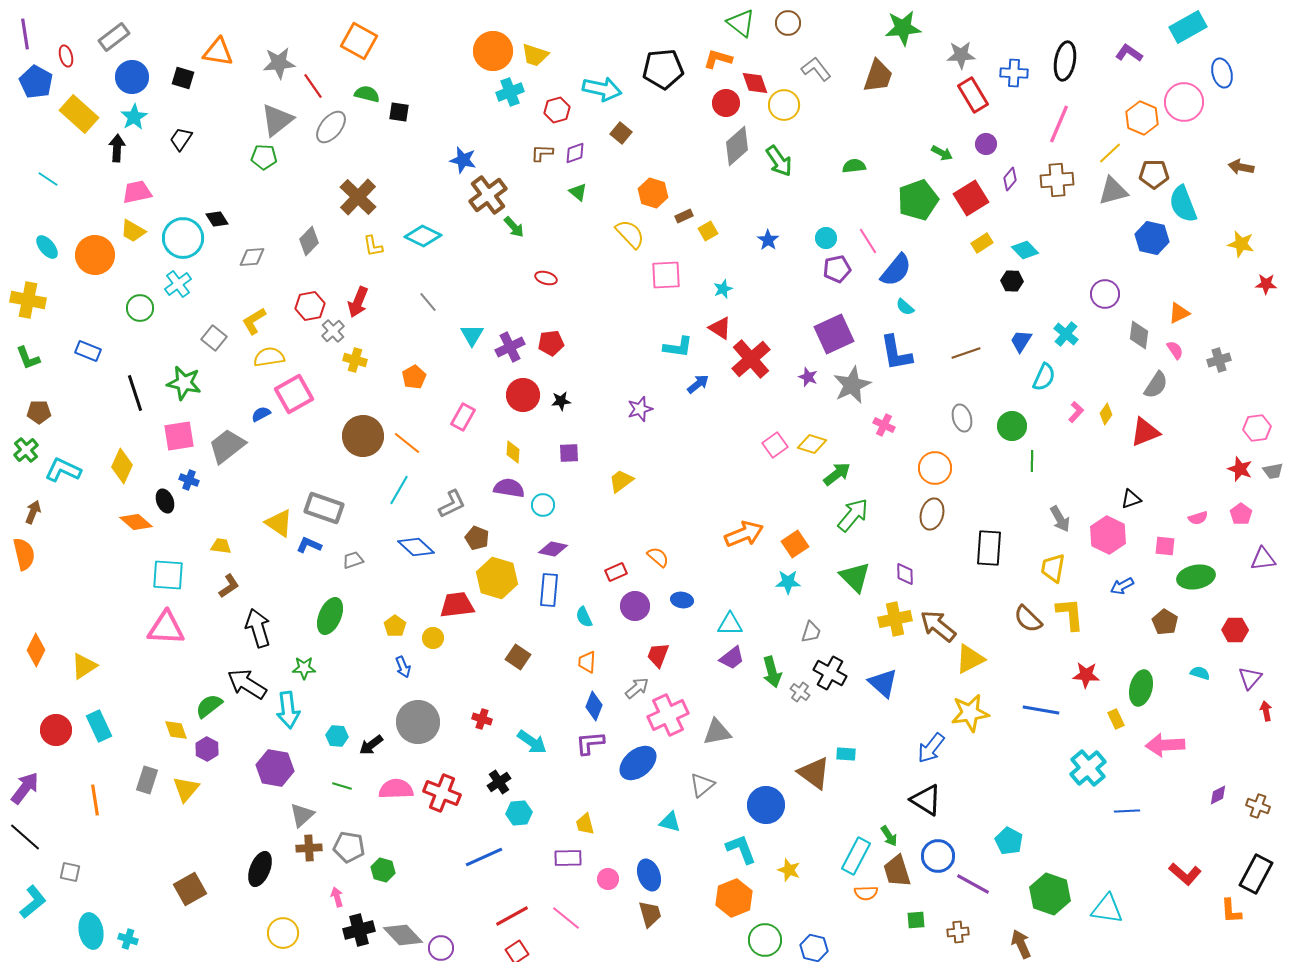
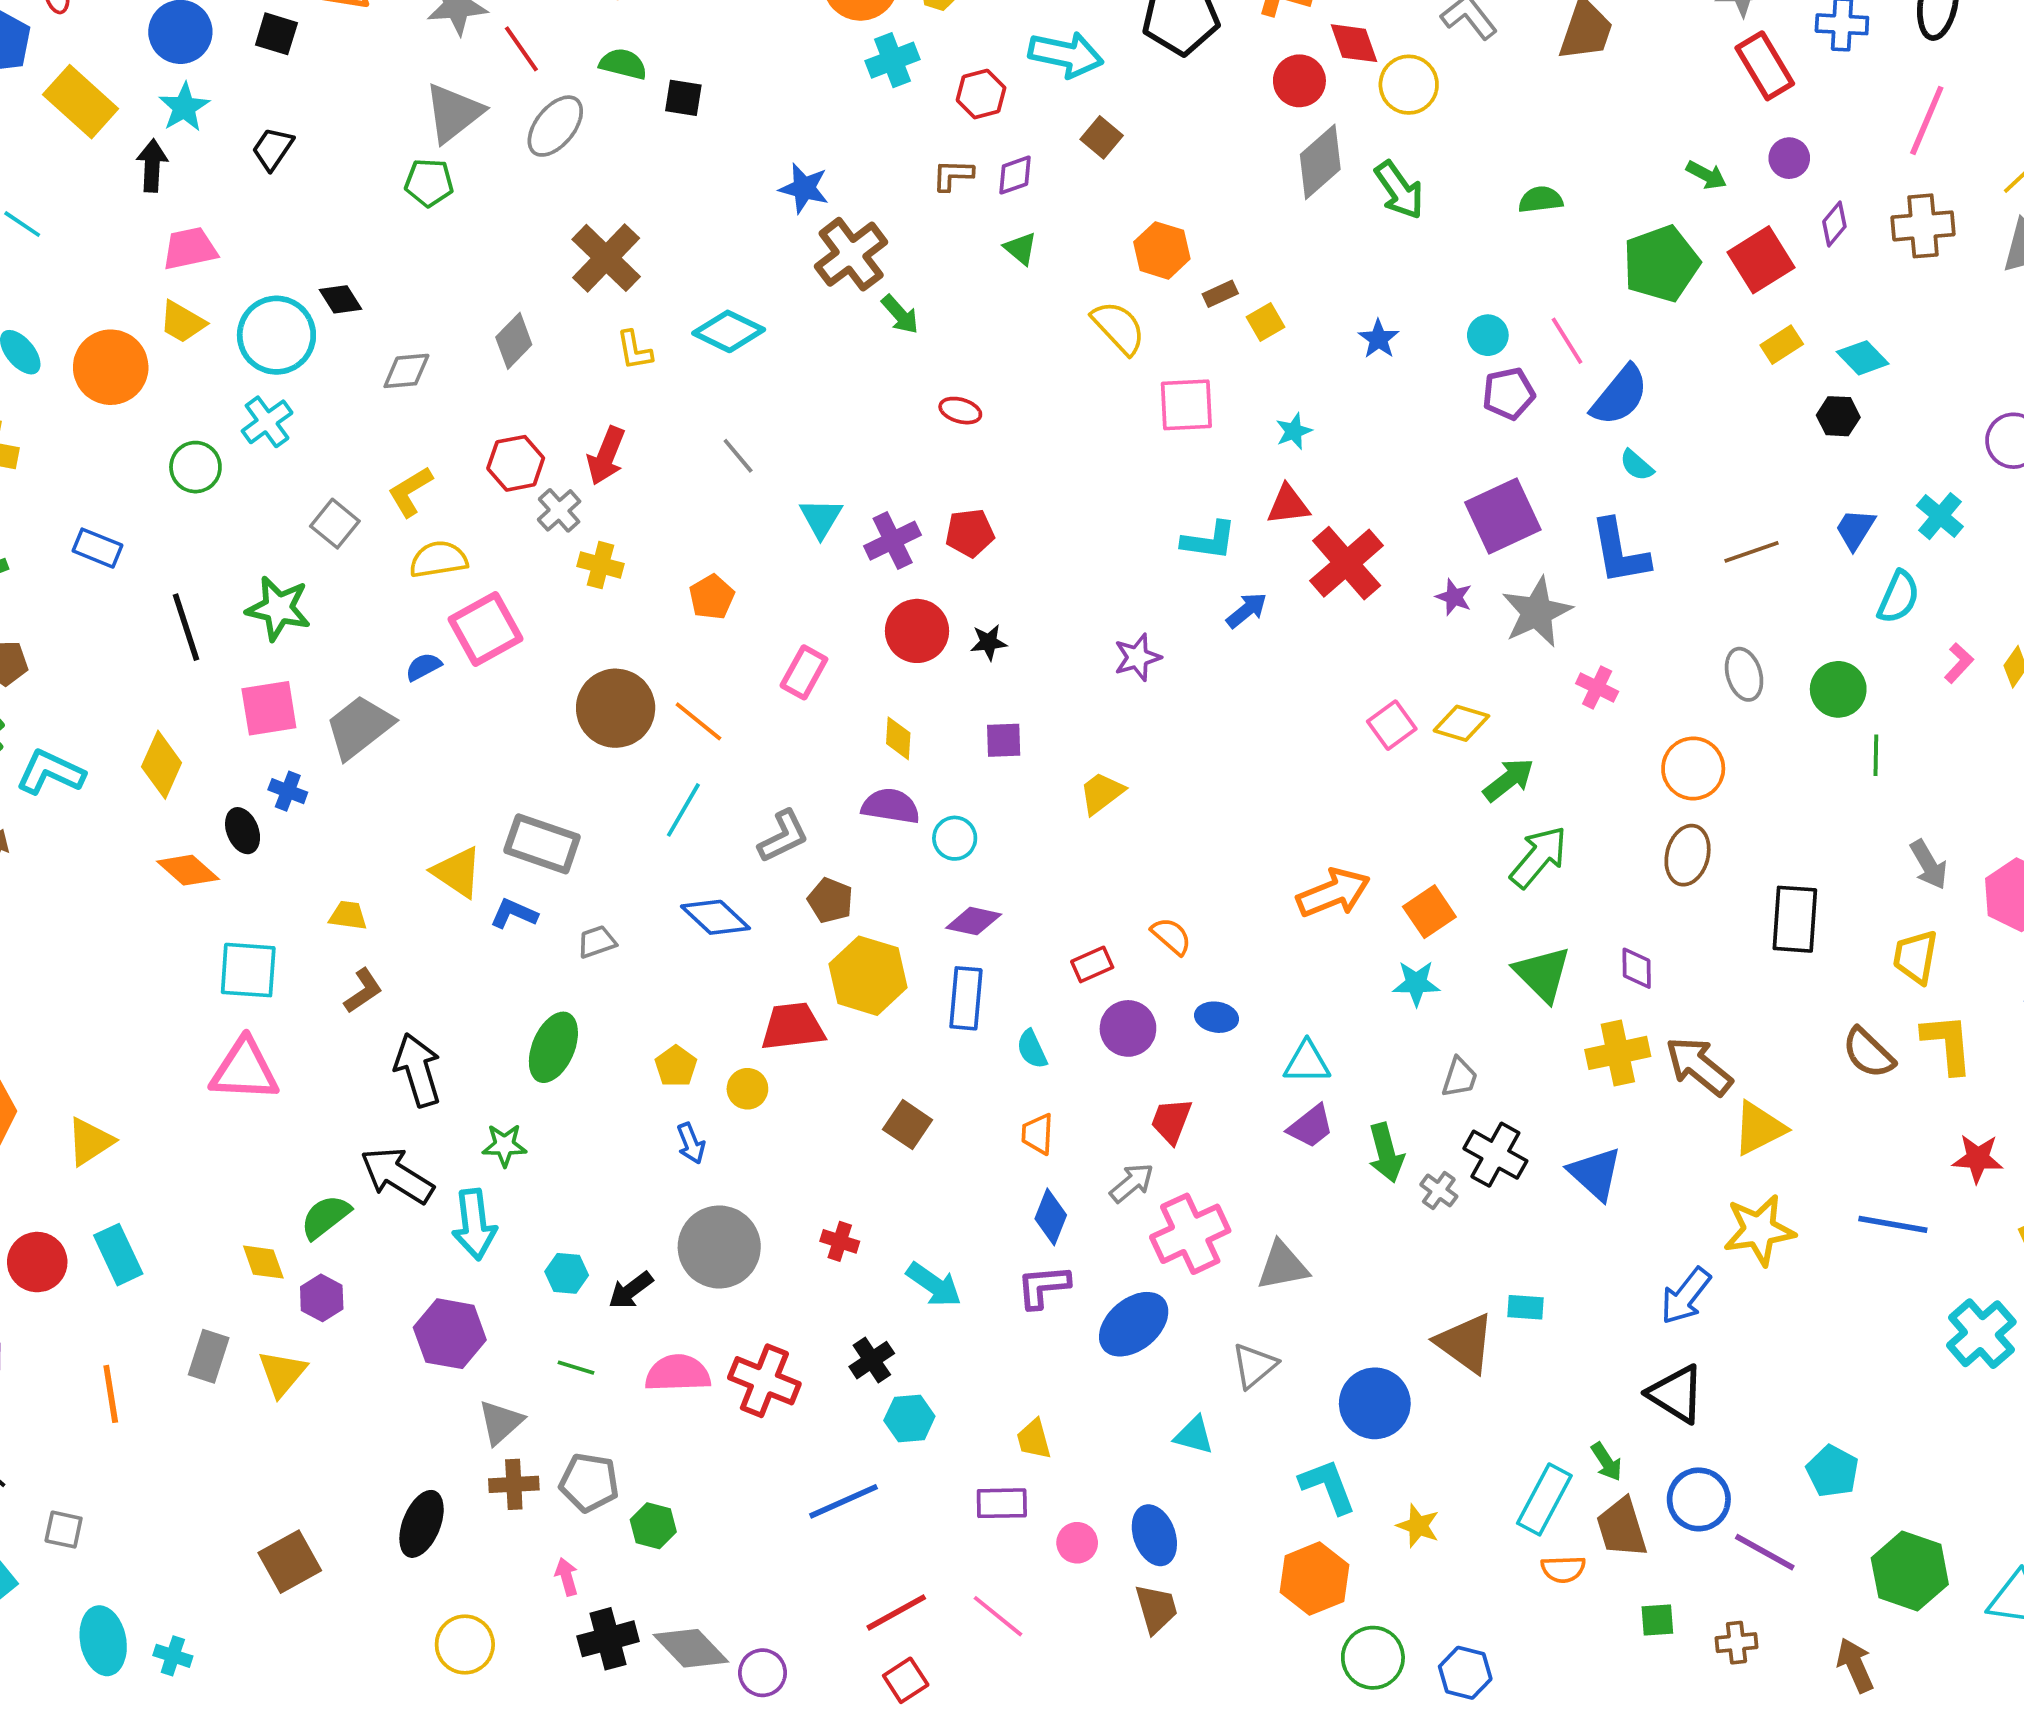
red triangle: (720, 328) -> (1288, 505), turned -40

